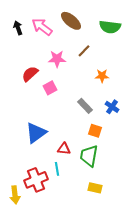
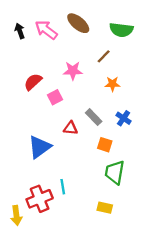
brown line: (84, 51) -> (104, 56), moved
pink star: (57, 59) -> (73, 71), moved
red triangle: (64, 149) -> (70, 128), moved
green trapezoid: (89, 156) -> (115, 172), moved

